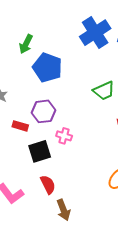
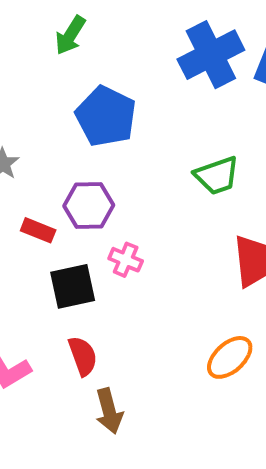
green arrow: (26, 44) -> (70, 35), moved

